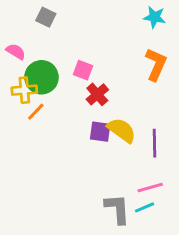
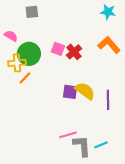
gray square: (46, 17) -> (32, 12), turned -32
orange L-shape: (156, 64) -> (109, 45), turned -65
red cross: (97, 94) -> (74, 52), moved
pink line: (150, 187) -> (68, 135), moved

